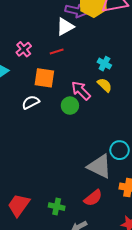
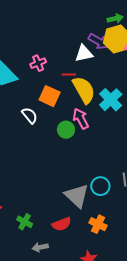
cyan cross: (104, 64) -> (111, 100), size x1.6
yellow semicircle: (105, 85) -> (84, 90), moved, size x1.8
white semicircle: (31, 102) -> (30, 115), turned 60

